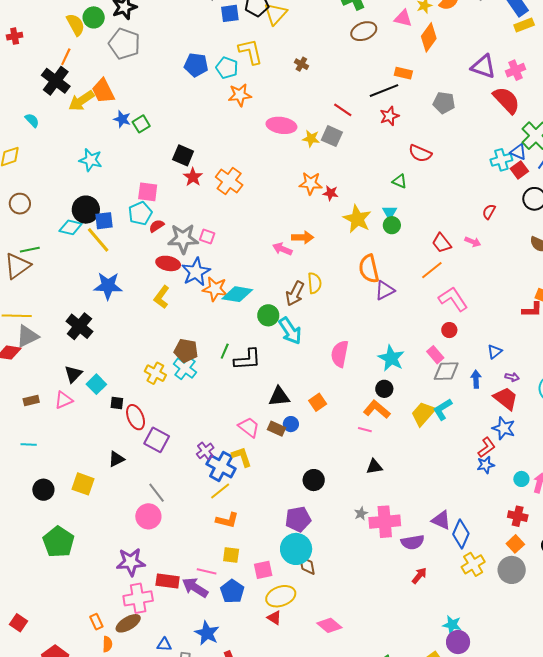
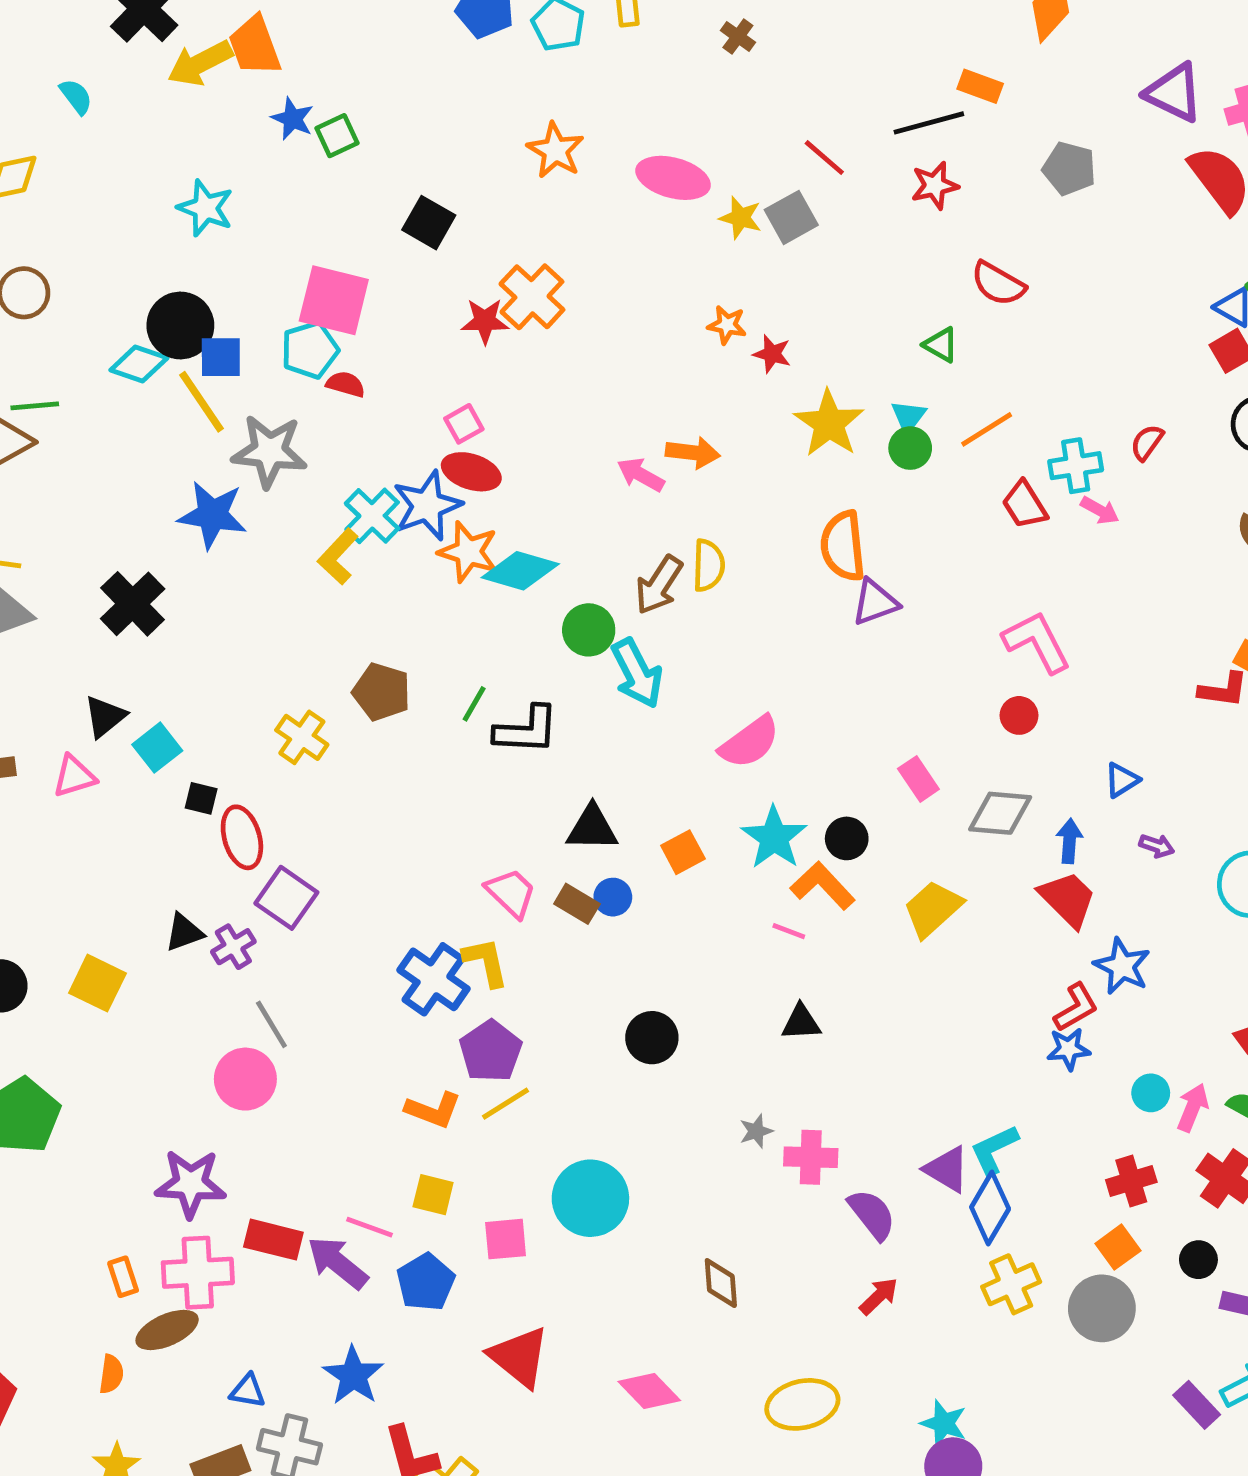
orange star: (240, 95) -> (555, 150), moved, turned 30
gray square: (332, 136) -> (791, 217), turned 30
cyan cross: (501, 160) -> (1076, 466), moved
red star: (193, 177) -> (485, 321), moved, turned 30
orange star: (311, 183) -> (727, 325), size x0.7
pink square: (148, 192) -> (334, 300), size x1.4
red semicircle: (157, 226) -> (346, 384), turned 42
pink square: (207, 236) -> (464, 424), turned 35
gray star: (183, 239) -> (269, 451), moved
red ellipse: (168, 263) -> (471, 472), moved
orange line: (432, 270) -> (987, 429), moved
pink semicircle: (340, 354) -> (750, 742), turned -144
pink rectangle: (435, 355) -> (918, 779), moved
cyan star: (391, 358) -> (774, 838), moved
cyan cross: (185, 368) -> (372, 516), moved
red trapezoid: (506, 398) -> (1068, 899), moved
cyan L-shape: (443, 409) -> (994, 1150), moved
purple cross: (205, 451) -> (233, 947), moved
yellow line: (220, 491) -> (505, 1104), moved
red cross: (518, 516) -> (1131, 1181), turned -36
purple pentagon: (298, 519) -> (491, 1051), moved, turned -30
pink cross: (385, 522) -> (811, 1157), size x0.7
purple semicircle: (413, 542) -> (872, 1214), turned -125
brown diamond: (307, 565) -> (721, 1283), moved
yellow ellipse: (281, 596) -> (802, 1404), moved
red triangle: (274, 618) -> (519, 1357), size x1.8
orange rectangle: (96, 622) -> (123, 1277), moved

